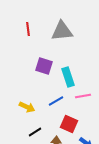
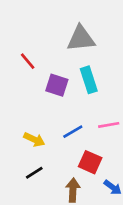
red line: (28, 29) -> (28, 61), moved, turned -32
cyan rectangle: (68, 77) -> (89, 80), moved
black line: (35, 132) -> (34, 173), moved

